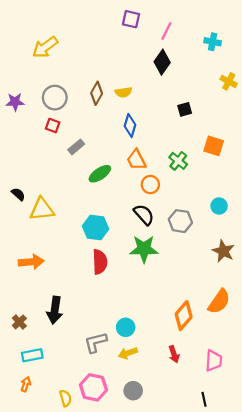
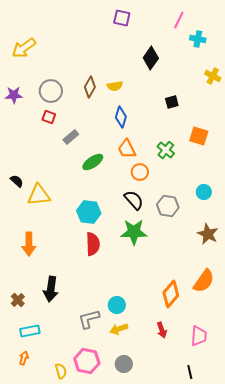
pink line: (166, 31) -> (179, 20), moved
yellow arrow: (45, 47) -> (24, 48), moved
orange arrow: (31, 262) -> (29, 244), turned 95

